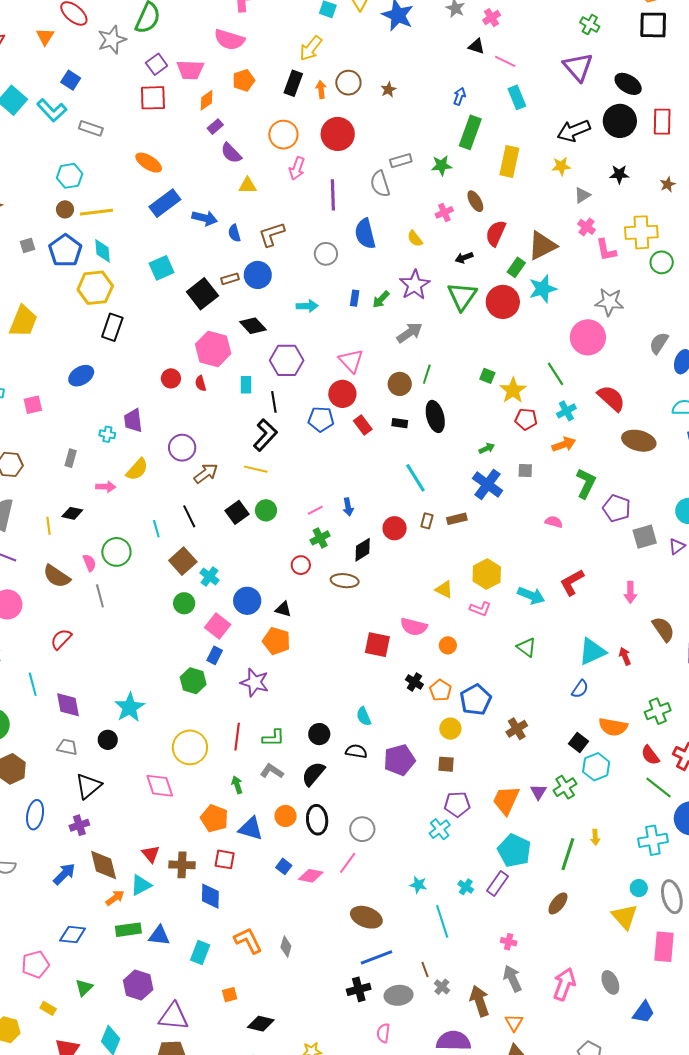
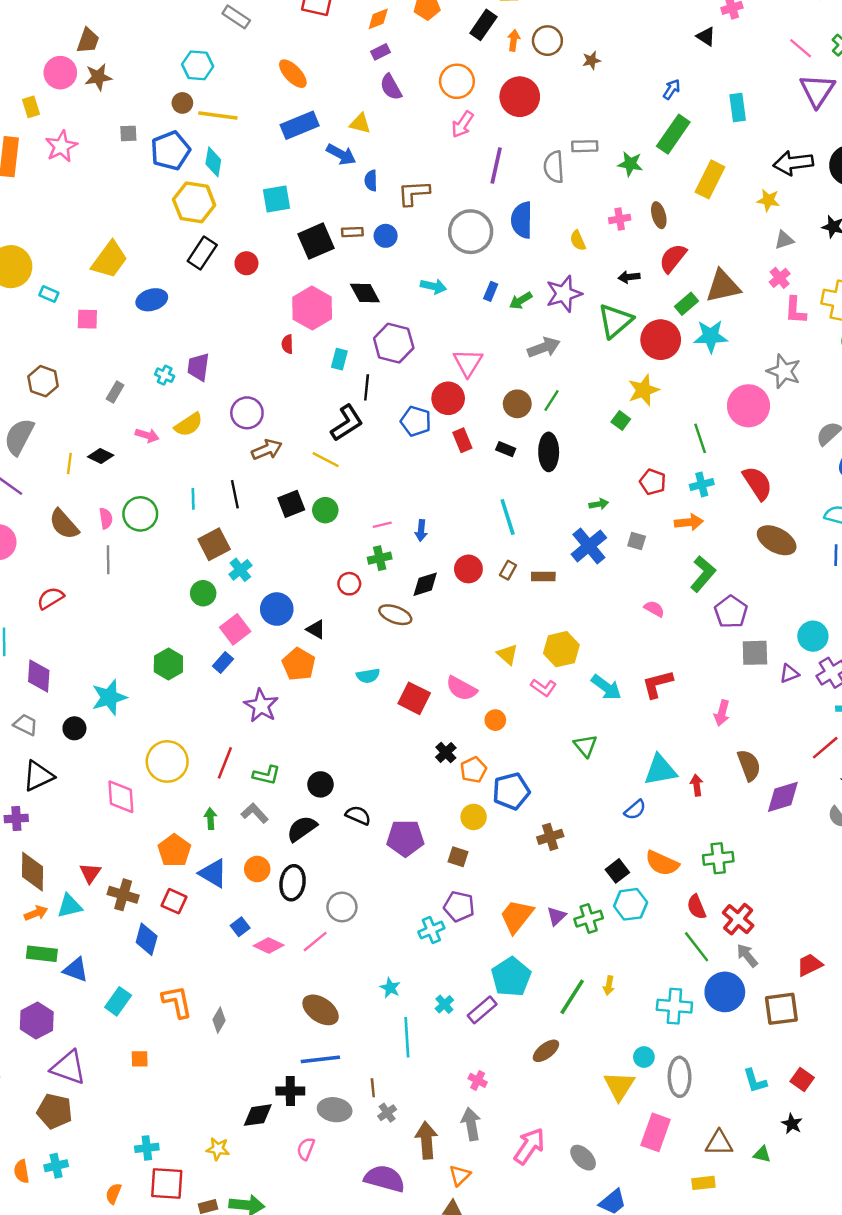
pink line: (505, 61) -> (801, 48), moved
yellow triangle: (248, 186) -> (360, 123), moved
gray circle: (326, 254) -> (471, 232), size x1.6
blue circle: (258, 275) -> (386, 236), size x0.7
yellow trapezoid: (23, 321) -> (110, 260), moved
red circle: (171, 378) -> (246, 263), moved
yellow star: (513, 390) -> (643, 390), moved
green hexagon: (193, 681) -> (168, 664), moved
cyan semicircle: (364, 716) -> (368, 676), moved, turned -90
gray ellipse: (610, 982) -> (583, 1158), turned -35
black diamond: (261, 1024) -> (258, 1115), moved, turned -36

